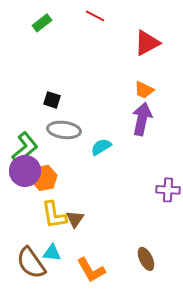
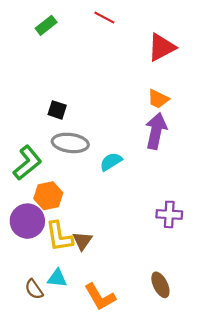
purple circle: (25, 171) -> (27, 221), moved
purple cross: (168, 190) -> (169, 214), moved
brown semicircle: (31, 263) -> (34, 289), size x0.6

